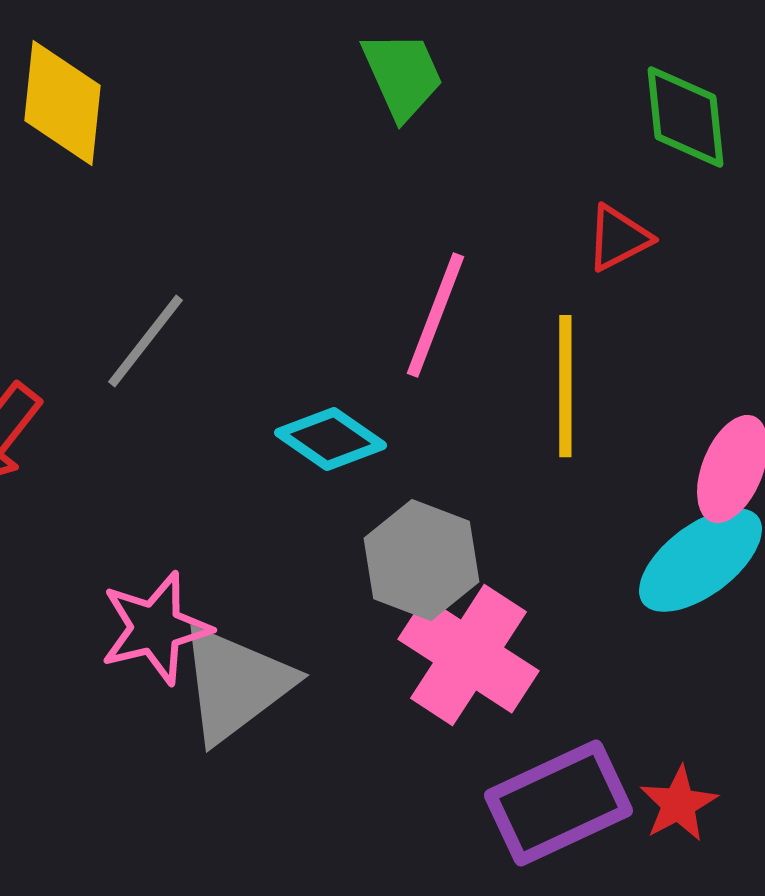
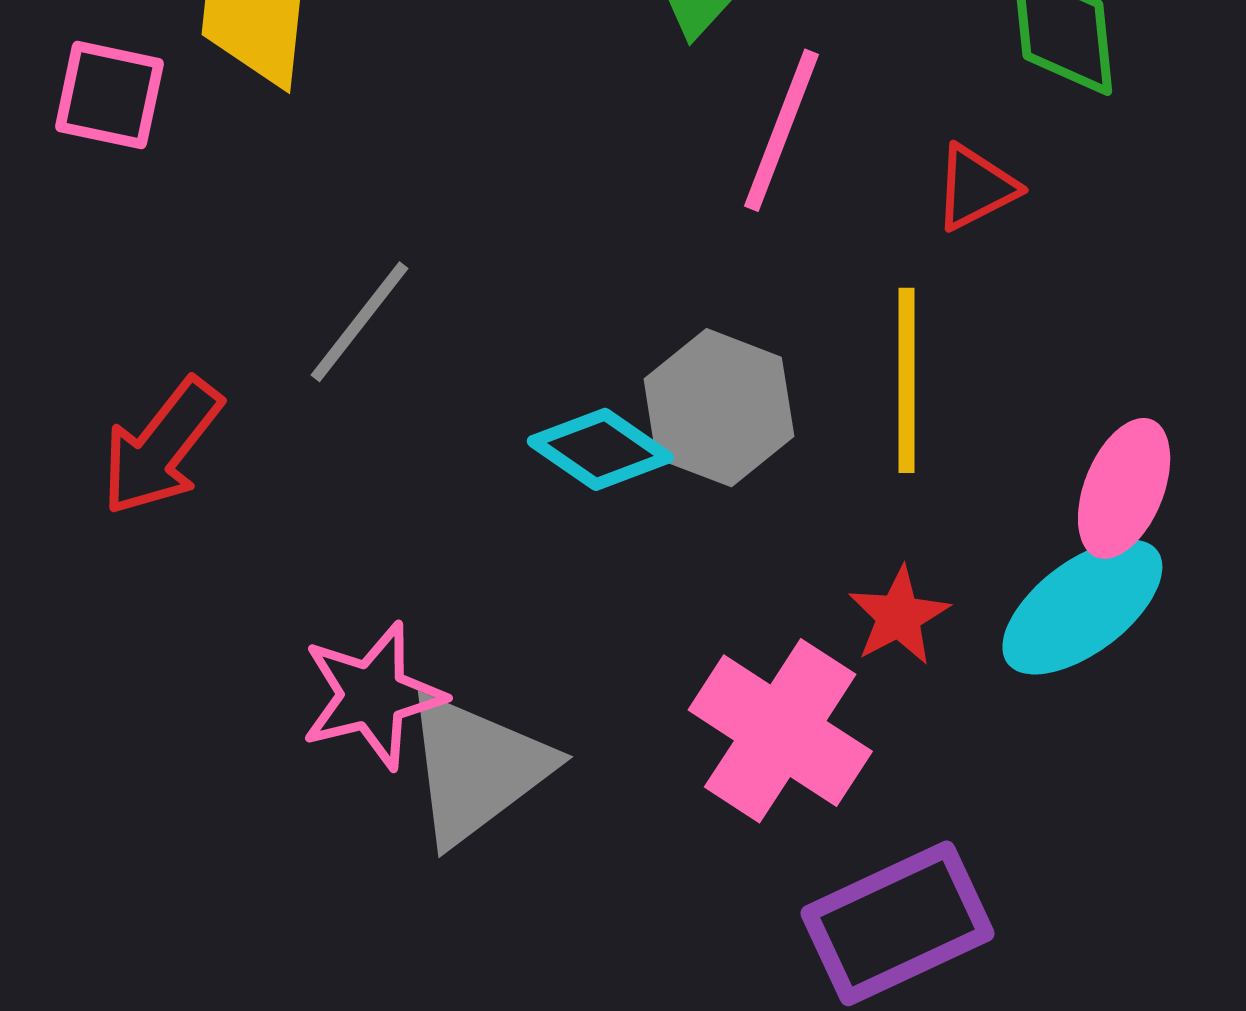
pink line: (435, 315) -> (782, 130), moved
gray hexagon: (421, 560) -> (719, 408), moved
red star: (678, 804) -> (899, 616), moved

